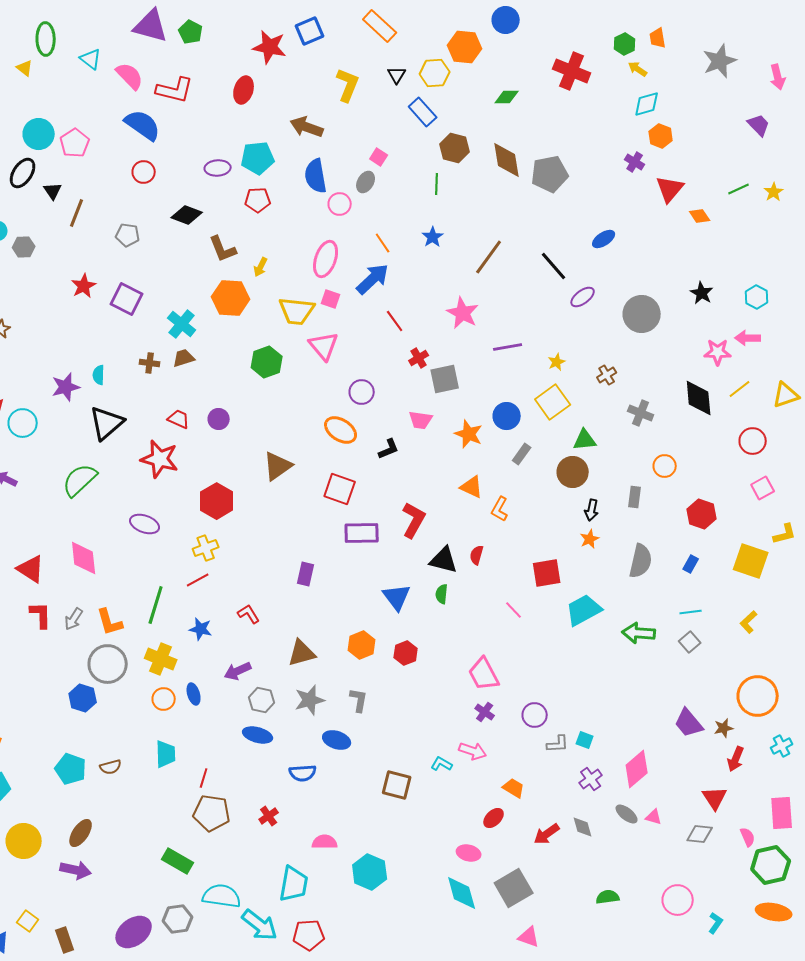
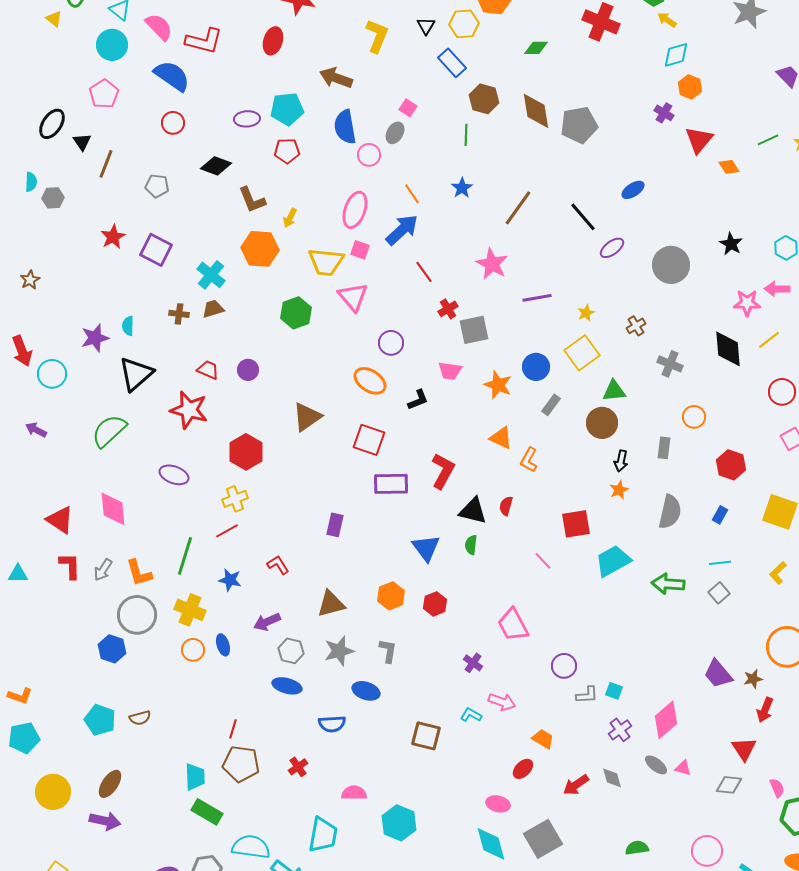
cyan circle: (39, 134) -> (112, 45), moved
purple cross: (485, 712) -> (473, 663), moved
cyan trapezoid: (166, 754) -> (195, 777), moved

